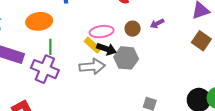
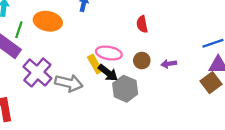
brown square: (201, 41) -> (211, 83), moved
green line: (50, 47) -> (19, 30), moved
gray arrow: (92, 67) -> (69, 83), moved

